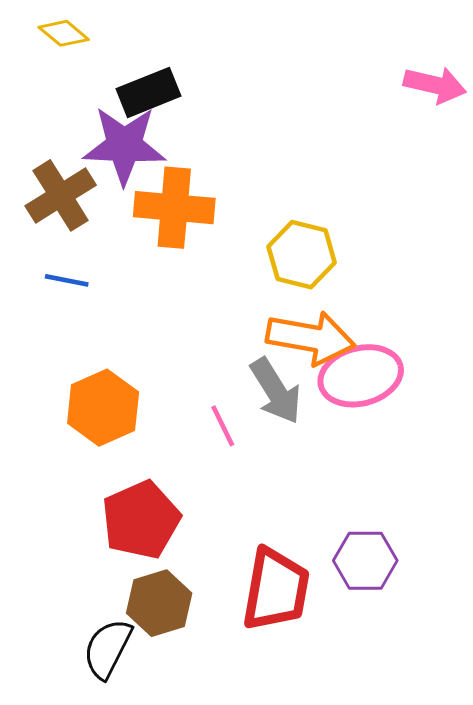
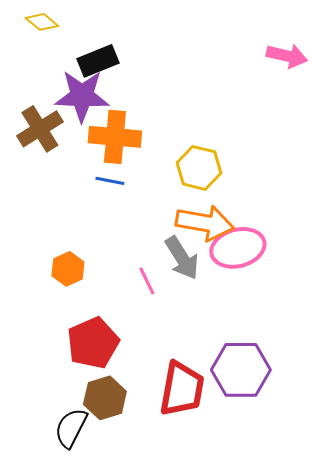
blue line: (67, 280) -> (110, 181), moved
orange hexagon: (103, 408) -> (68, 269), size x0.7
purple hexagon: (365, 561) -> (241, 370), size x1.4

